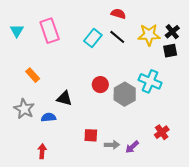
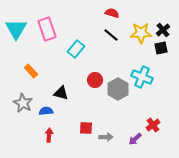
cyan triangle: (17, 31) -> (16, 29), size x1.6
cyan rectangle: (93, 38) -> (76, 49), moved
purple arrow: (132, 147) -> (135, 139), moved
red arrow: (42, 151) -> (49, 135), moved

